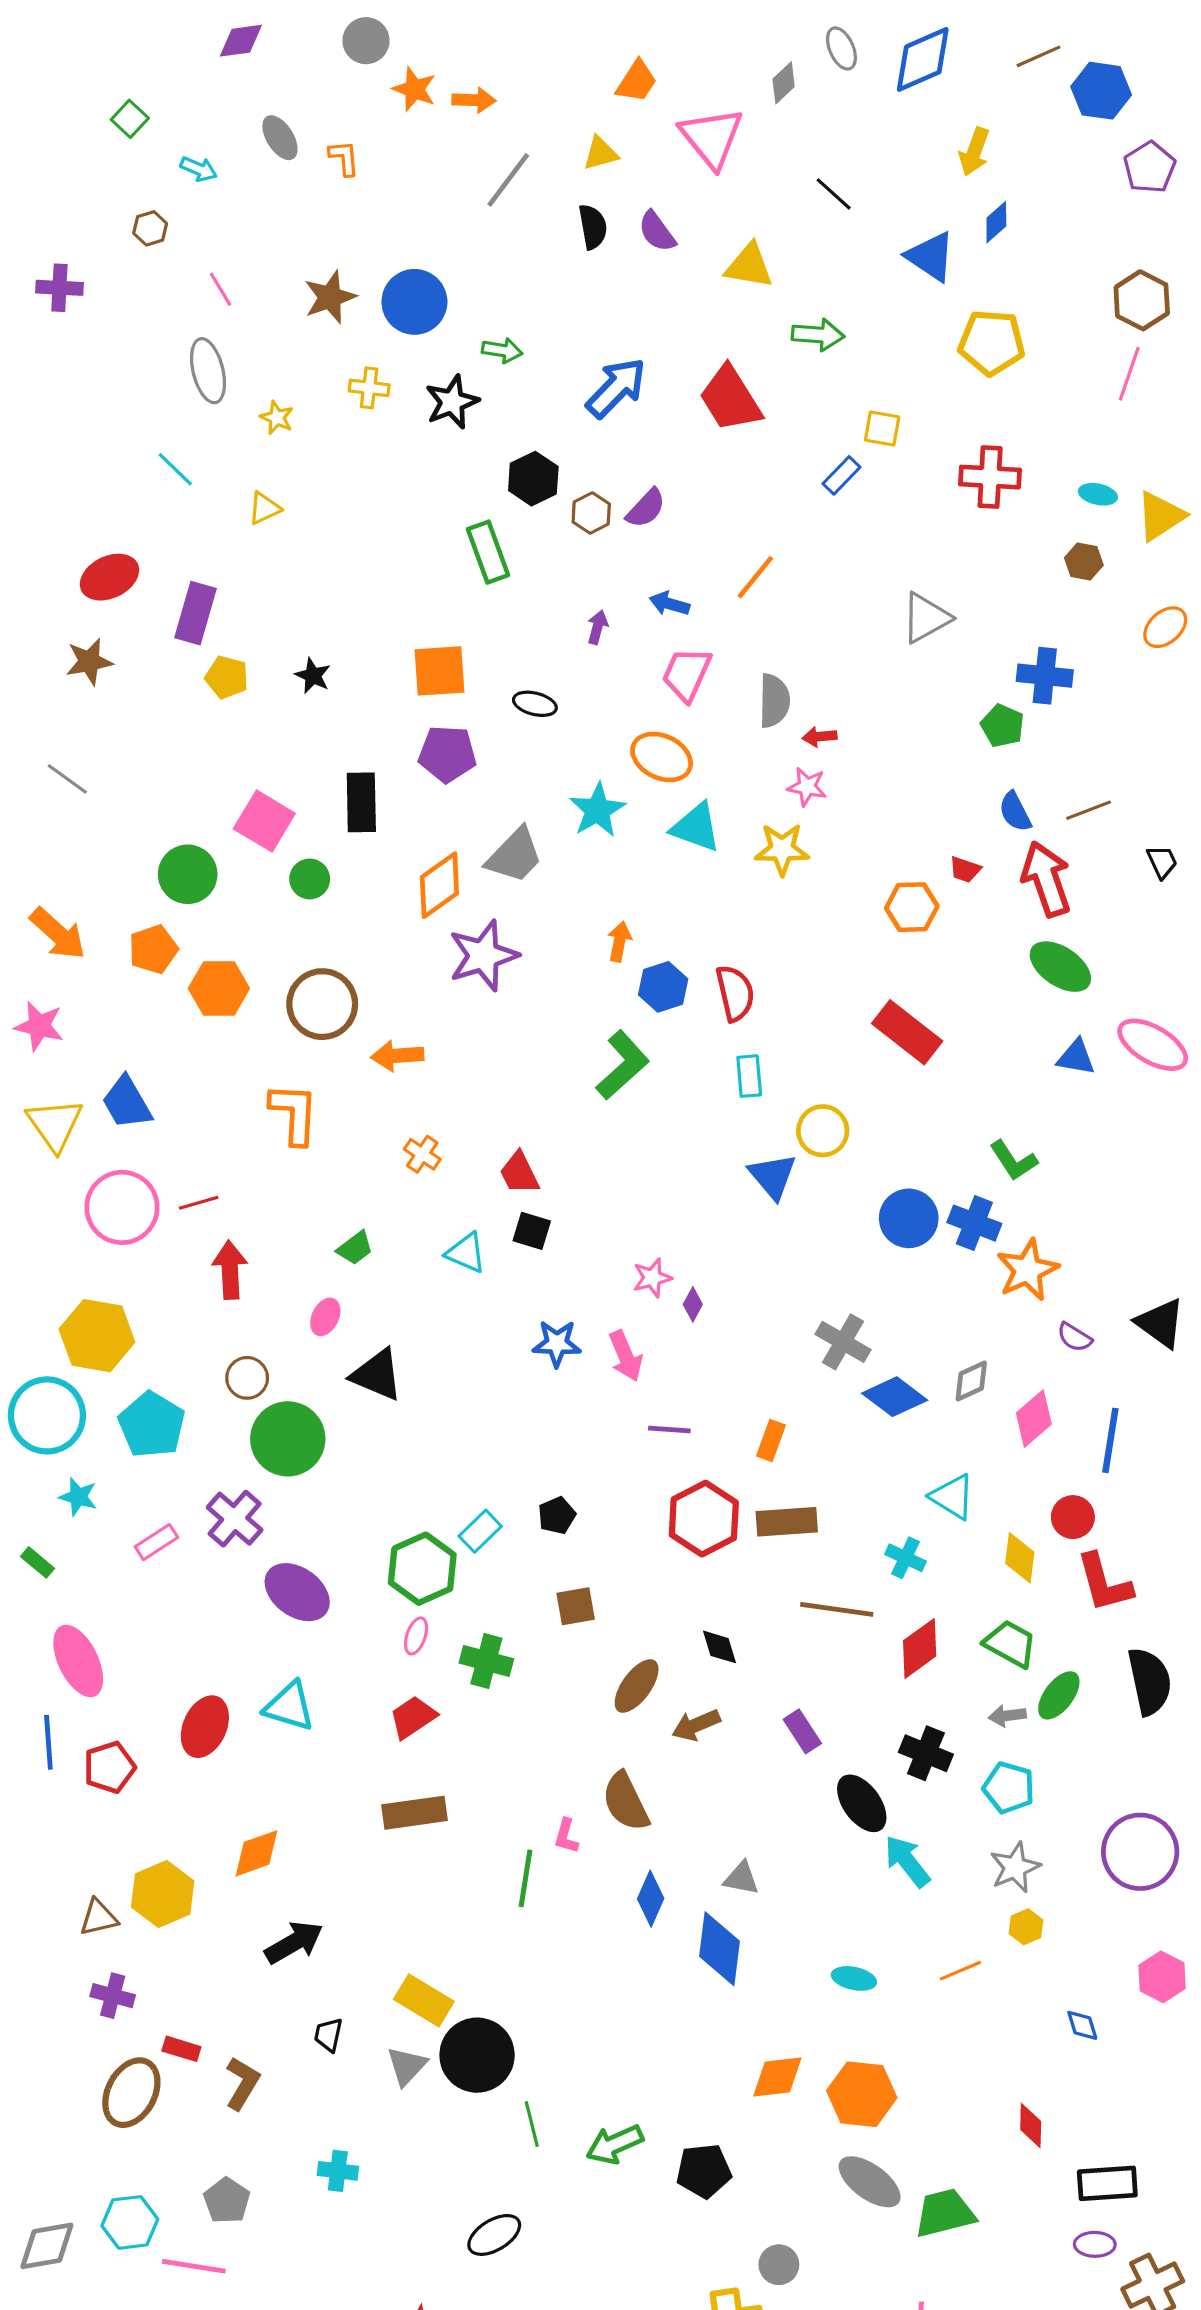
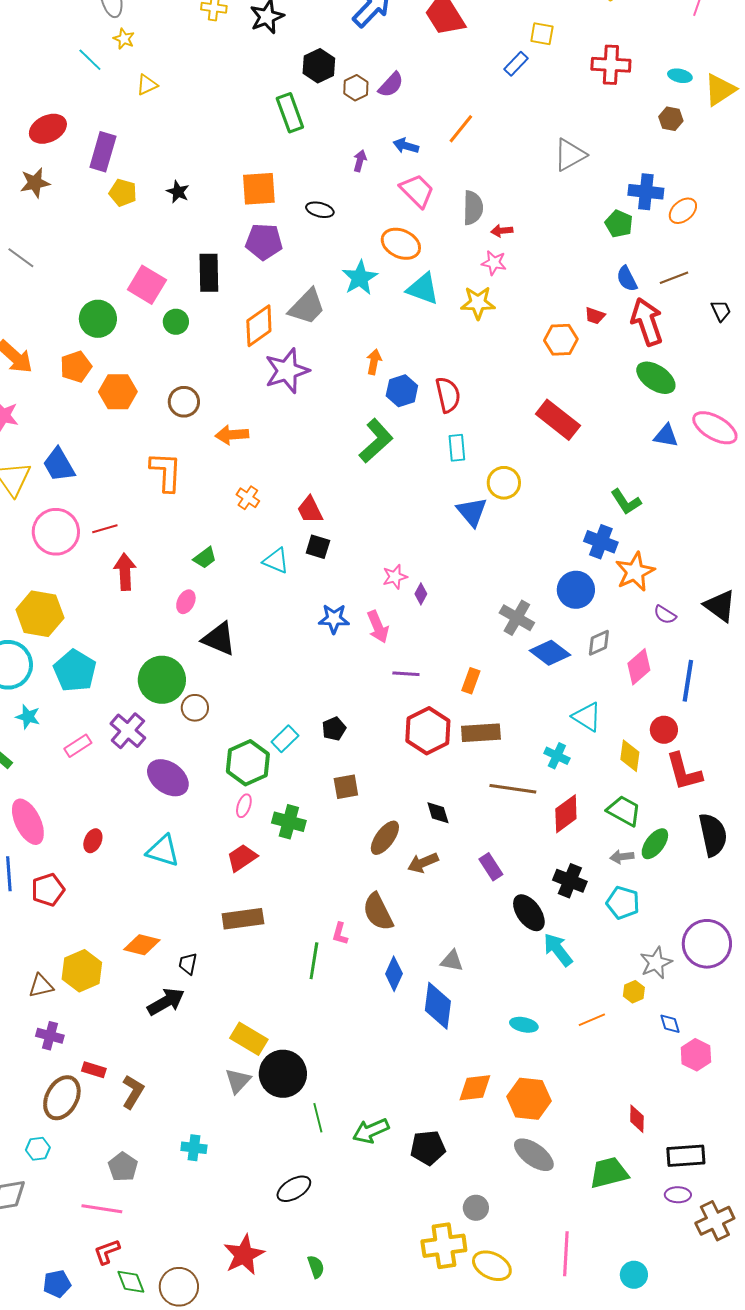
yellow star: (277, 418) -> (124, 39), moved
orange ellipse: (1165, 627) -> (683, 211), moved
pink trapezoid: (687, 674) -> (417, 191), turned 111
brown circle: (322, 1004) -> (184, 402), size x0.7
blue circle: (909, 1218) -> (576, 590), moved
brown circle: (247, 1378) -> (195, 708), moved
red ellipse: (205, 1727) -> (93, 841), moved, size x0.6
orange diamond: (256, 1853) -> (142, 945), turned 33
gray star: (1015, 1867) -> (656, 963), moved
pink hexagon: (1162, 1977) -> (696, 1055), moved
blue diamond: (1082, 2025) -> (670, 1024), moved
black trapezoid: (328, 2035) -> (188, 964), moved
green trapezoid: (945, 2213) -> (609, 1173), moved
cyan hexagon: (130, 2222) -> (38, 1149), moved, size x0.7

